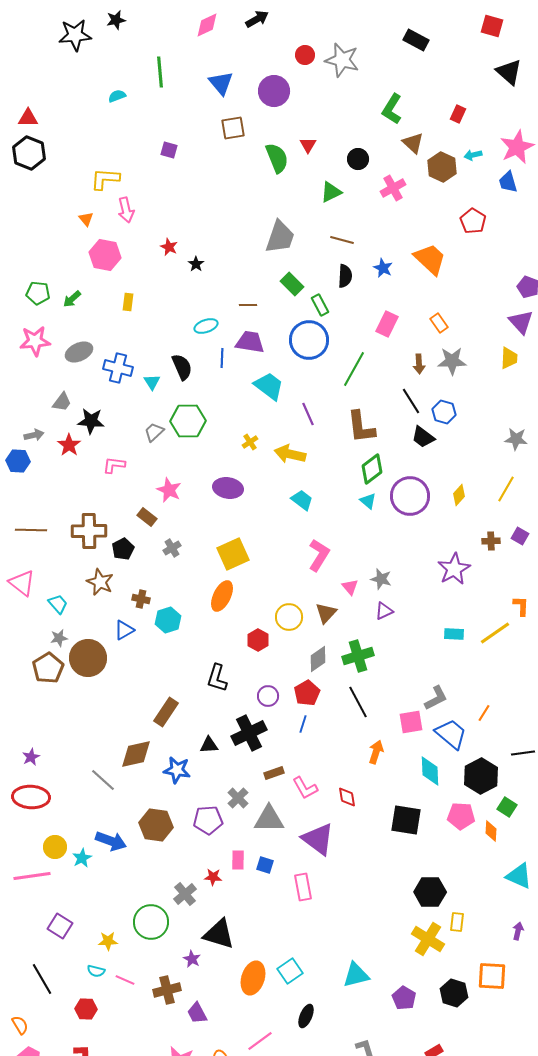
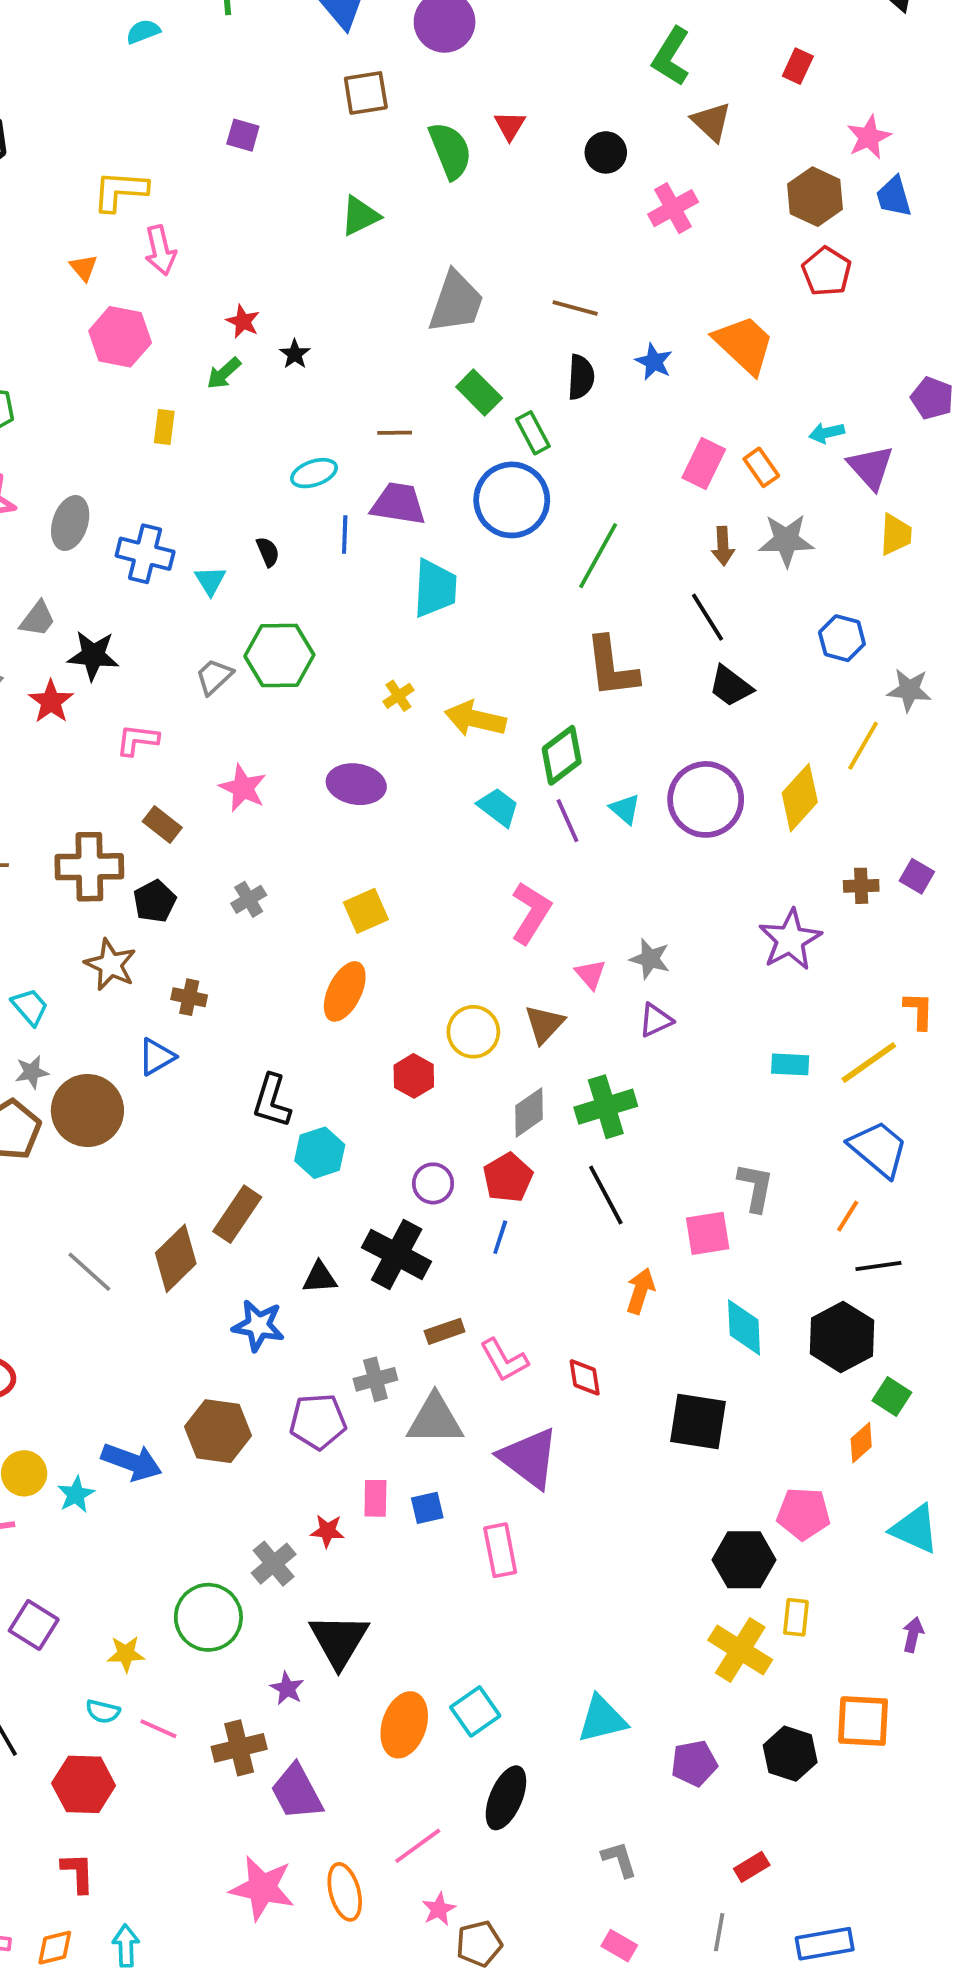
pink star: (517, 147) -> (869, 137), moved, size x0.7
cyan arrow: (473, 155) -> (827, 433), moved
brown hexagon: (442, 167) -> (815, 197), moved
green triangle: (331, 192) -> (360, 216), moved
green arrow: (72, 299) -> (224, 373), moved
purple triangle: (521, 322) -> (871, 467), moved
pink rectangle: (387, 324) -> (704, 463), moved
gray ellipse: (79, 352) -> (70, 523), turned -48
black semicircle: (182, 367) -> (268, 552), size x0.6
cyan trapezoid: (269, 386) -> (435, 588), turned 56
blue hexagon: (444, 412) -> (842, 638), moved
purple line: (308, 414) -> (567, 821), moved
green diamond: (372, 469) -> (562, 755), moved
yellow line: (506, 489) -> (863, 746), moved
yellow diamond: (459, 495) -> (800, 798), size x1.6
brown rectangle: (147, 517) -> (162, 824), moved
yellow square: (233, 554) -> (366, 911), size x0.7
cyan hexagon: (168, 620) -> (320, 1153), moved
black L-shape: (217, 678) -> (272, 1101), moved
gray L-shape: (436, 698) -> (756, 1187), turned -52
black cross: (249, 733) -> (397, 1254), turned -36
blue trapezoid: (451, 734) -> (878, 1149), moved
black line: (523, 753) -> (878, 1266), moved
brown diamond: (136, 754) -> (176, 1258), moved, turned -32
gray line: (103, 780) -> (89, 1272), moved
gray cross: (238, 798) -> (375, 1379), turned 30
pink pentagon: (461, 816) -> (804, 1514), moved
orange diamond: (491, 831) -> (861, 1443), turned 45
blue square: (265, 865) -> (427, 1508), turned -30
black triangle: (219, 934) -> (339, 1640), turned 44
purple pentagon: (404, 998) -> (694, 1763), turned 30
red hexagon: (86, 1009) -> (84, 1784), size x1.4
purple trapezoid: (197, 1013) -> (297, 1792), size x1.4
black ellipse: (306, 1016) -> (506, 1798), size x1.4

